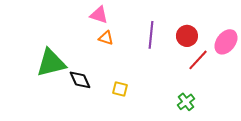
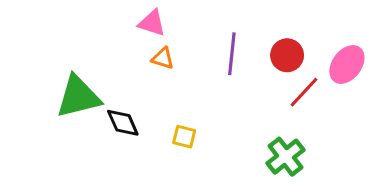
green cross: (186, 102) -> (286, 157), size x1.4

